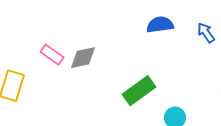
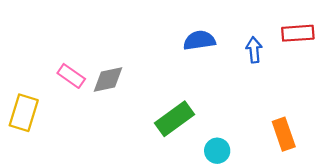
blue arrow: (206, 33) -> (254, 50), turned 30

